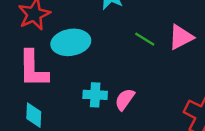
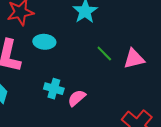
cyan ellipse: (71, 42) -> (44, 42), size x0.7

